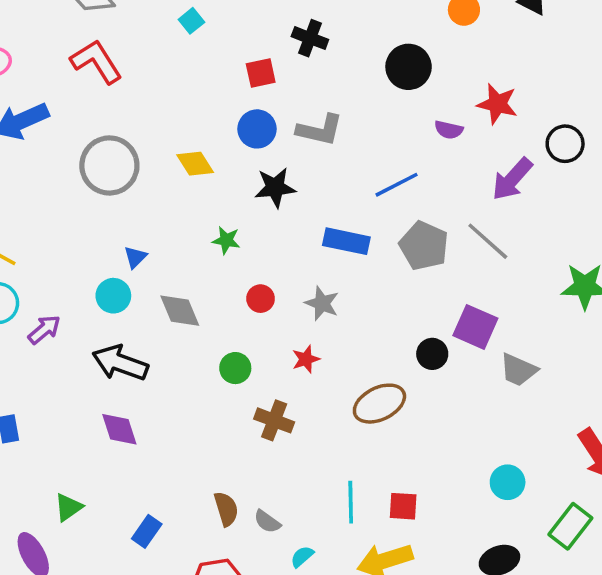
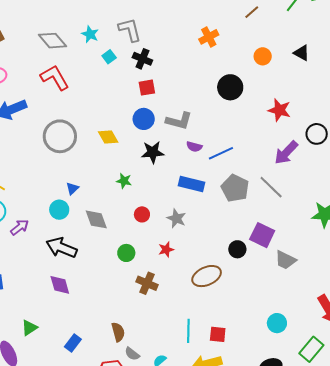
black cross: (310, 38) -> (142, 59), moved
purple semicircle: (449, 130) -> (194, 147), moved
gray semicircle: (267, 522) -> (132, 354), moved

